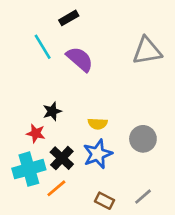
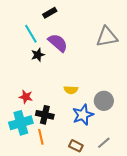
black star: (52, 111) -> (38, 55), moved
blue star: (98, 154) -> (83, 115), moved
black cross: (62, 158) -> (45, 115), turned -30
orange line: (56, 188) -> (41, 137), turned -63

